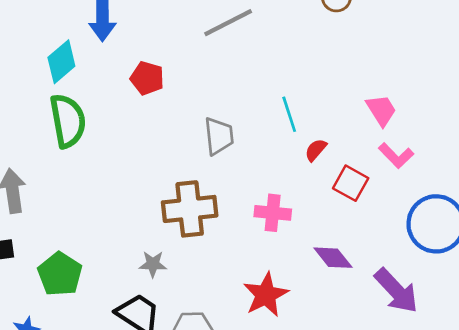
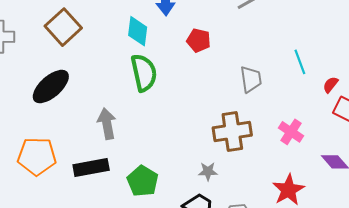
cyan diamond: (61, 62) -> (138, 31), turned -40
red semicircle: (316, 150) -> (331, 85), moved
pink cross: (273, 213) -> (291, 132), turned 30

